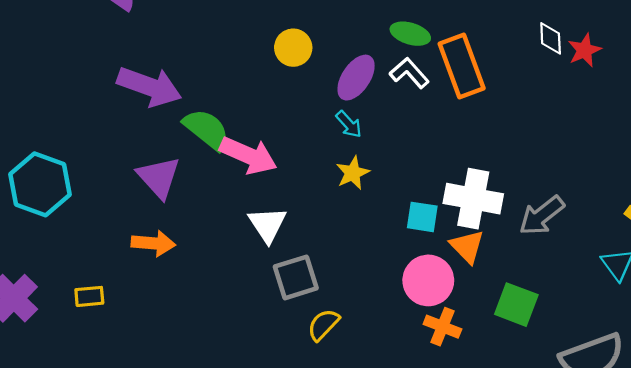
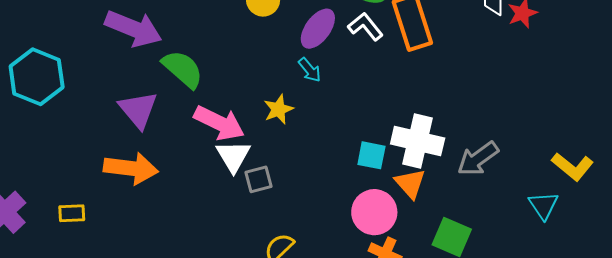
pink arrow: (248, 155) -> (219, 123), moved
yellow star: (353, 173) -> (278, 109), moved
cyan hexagon: (40, 184) -> (37, 77), moved
orange arrow: (153, 243) -> (131, 168), size x1.4
gray square: (296, 277) -> (258, 179), moved, size x0.7

